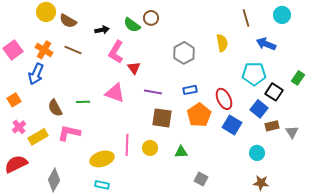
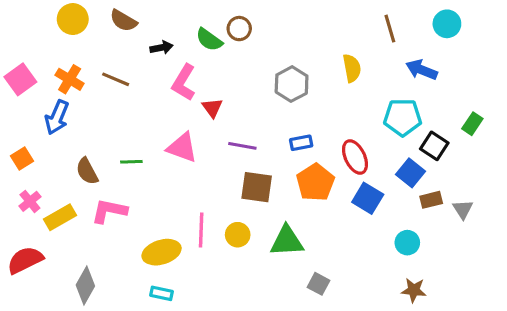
brown semicircle: (68, 21) -> (123, 21), moved
green triangle: (181, 152) -> (287, 241), size x1.6

